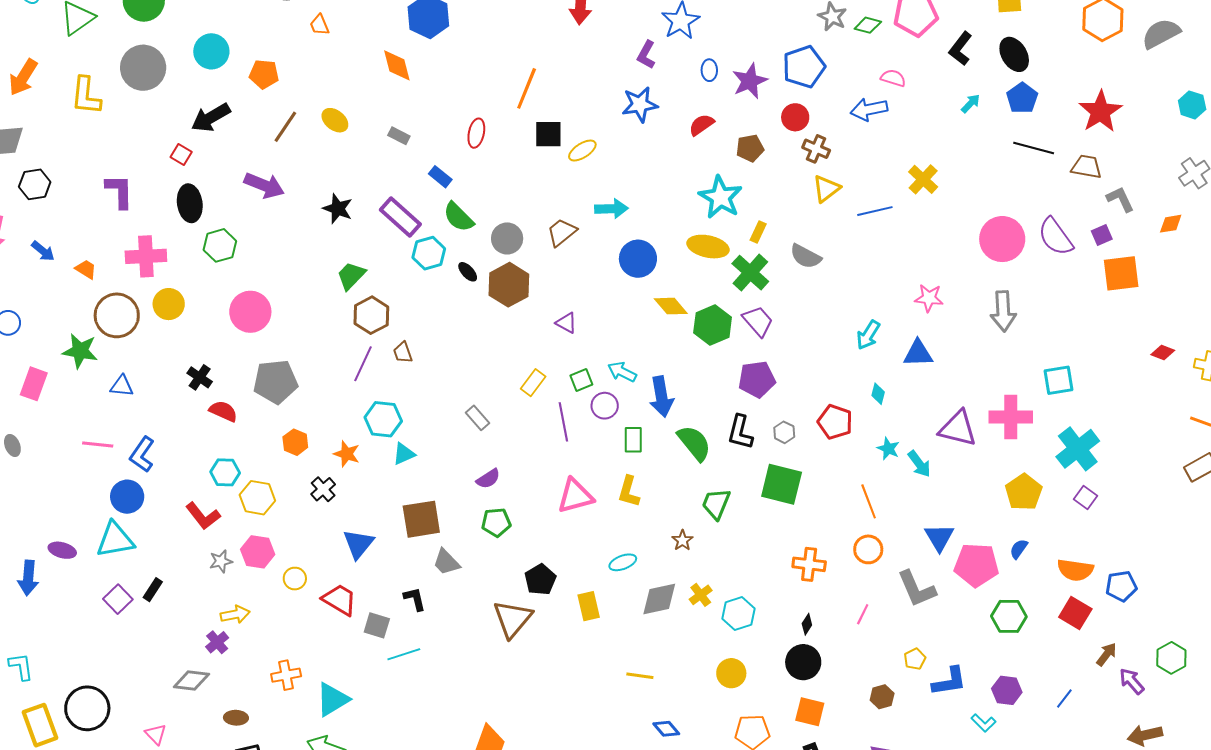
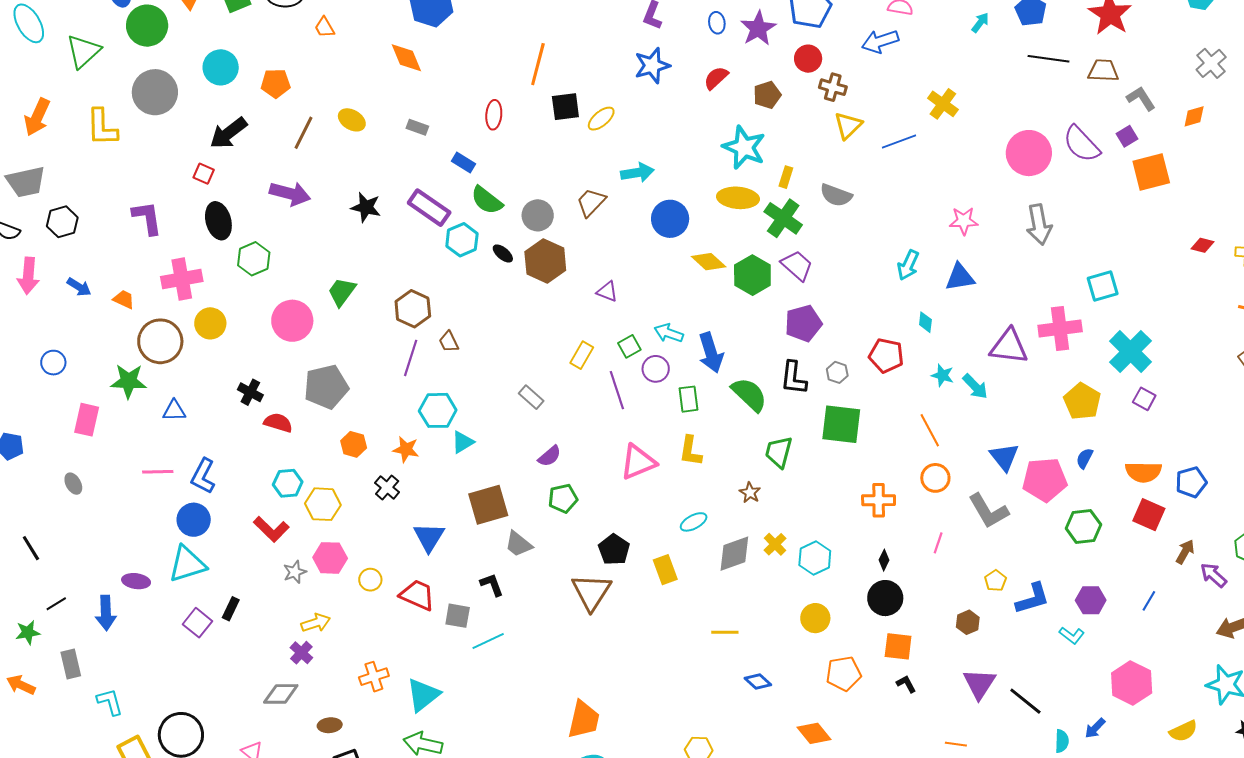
green trapezoid: (351, 276) -> (342, 292), moved

